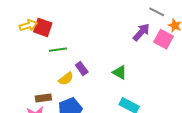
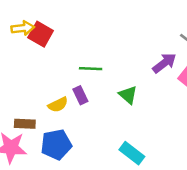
green line: (58, 50) -> (91, 69), moved
green triangle: (120, 72) -> (128, 95), moved

